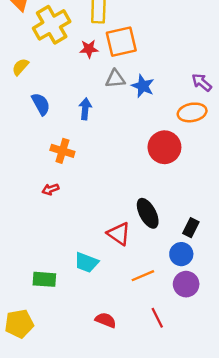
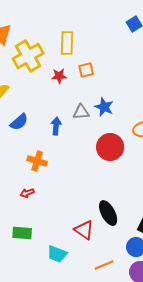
orange square: (121, 42) -> (86, 70), size x0.6
gray triangle: (115, 79) -> (81, 112), moved
blue semicircle: (41, 104) -> (19, 122), turned 78
red circle: (164, 147) -> (110, 147), moved
green rectangle: (44, 279) -> (22, 233), moved

